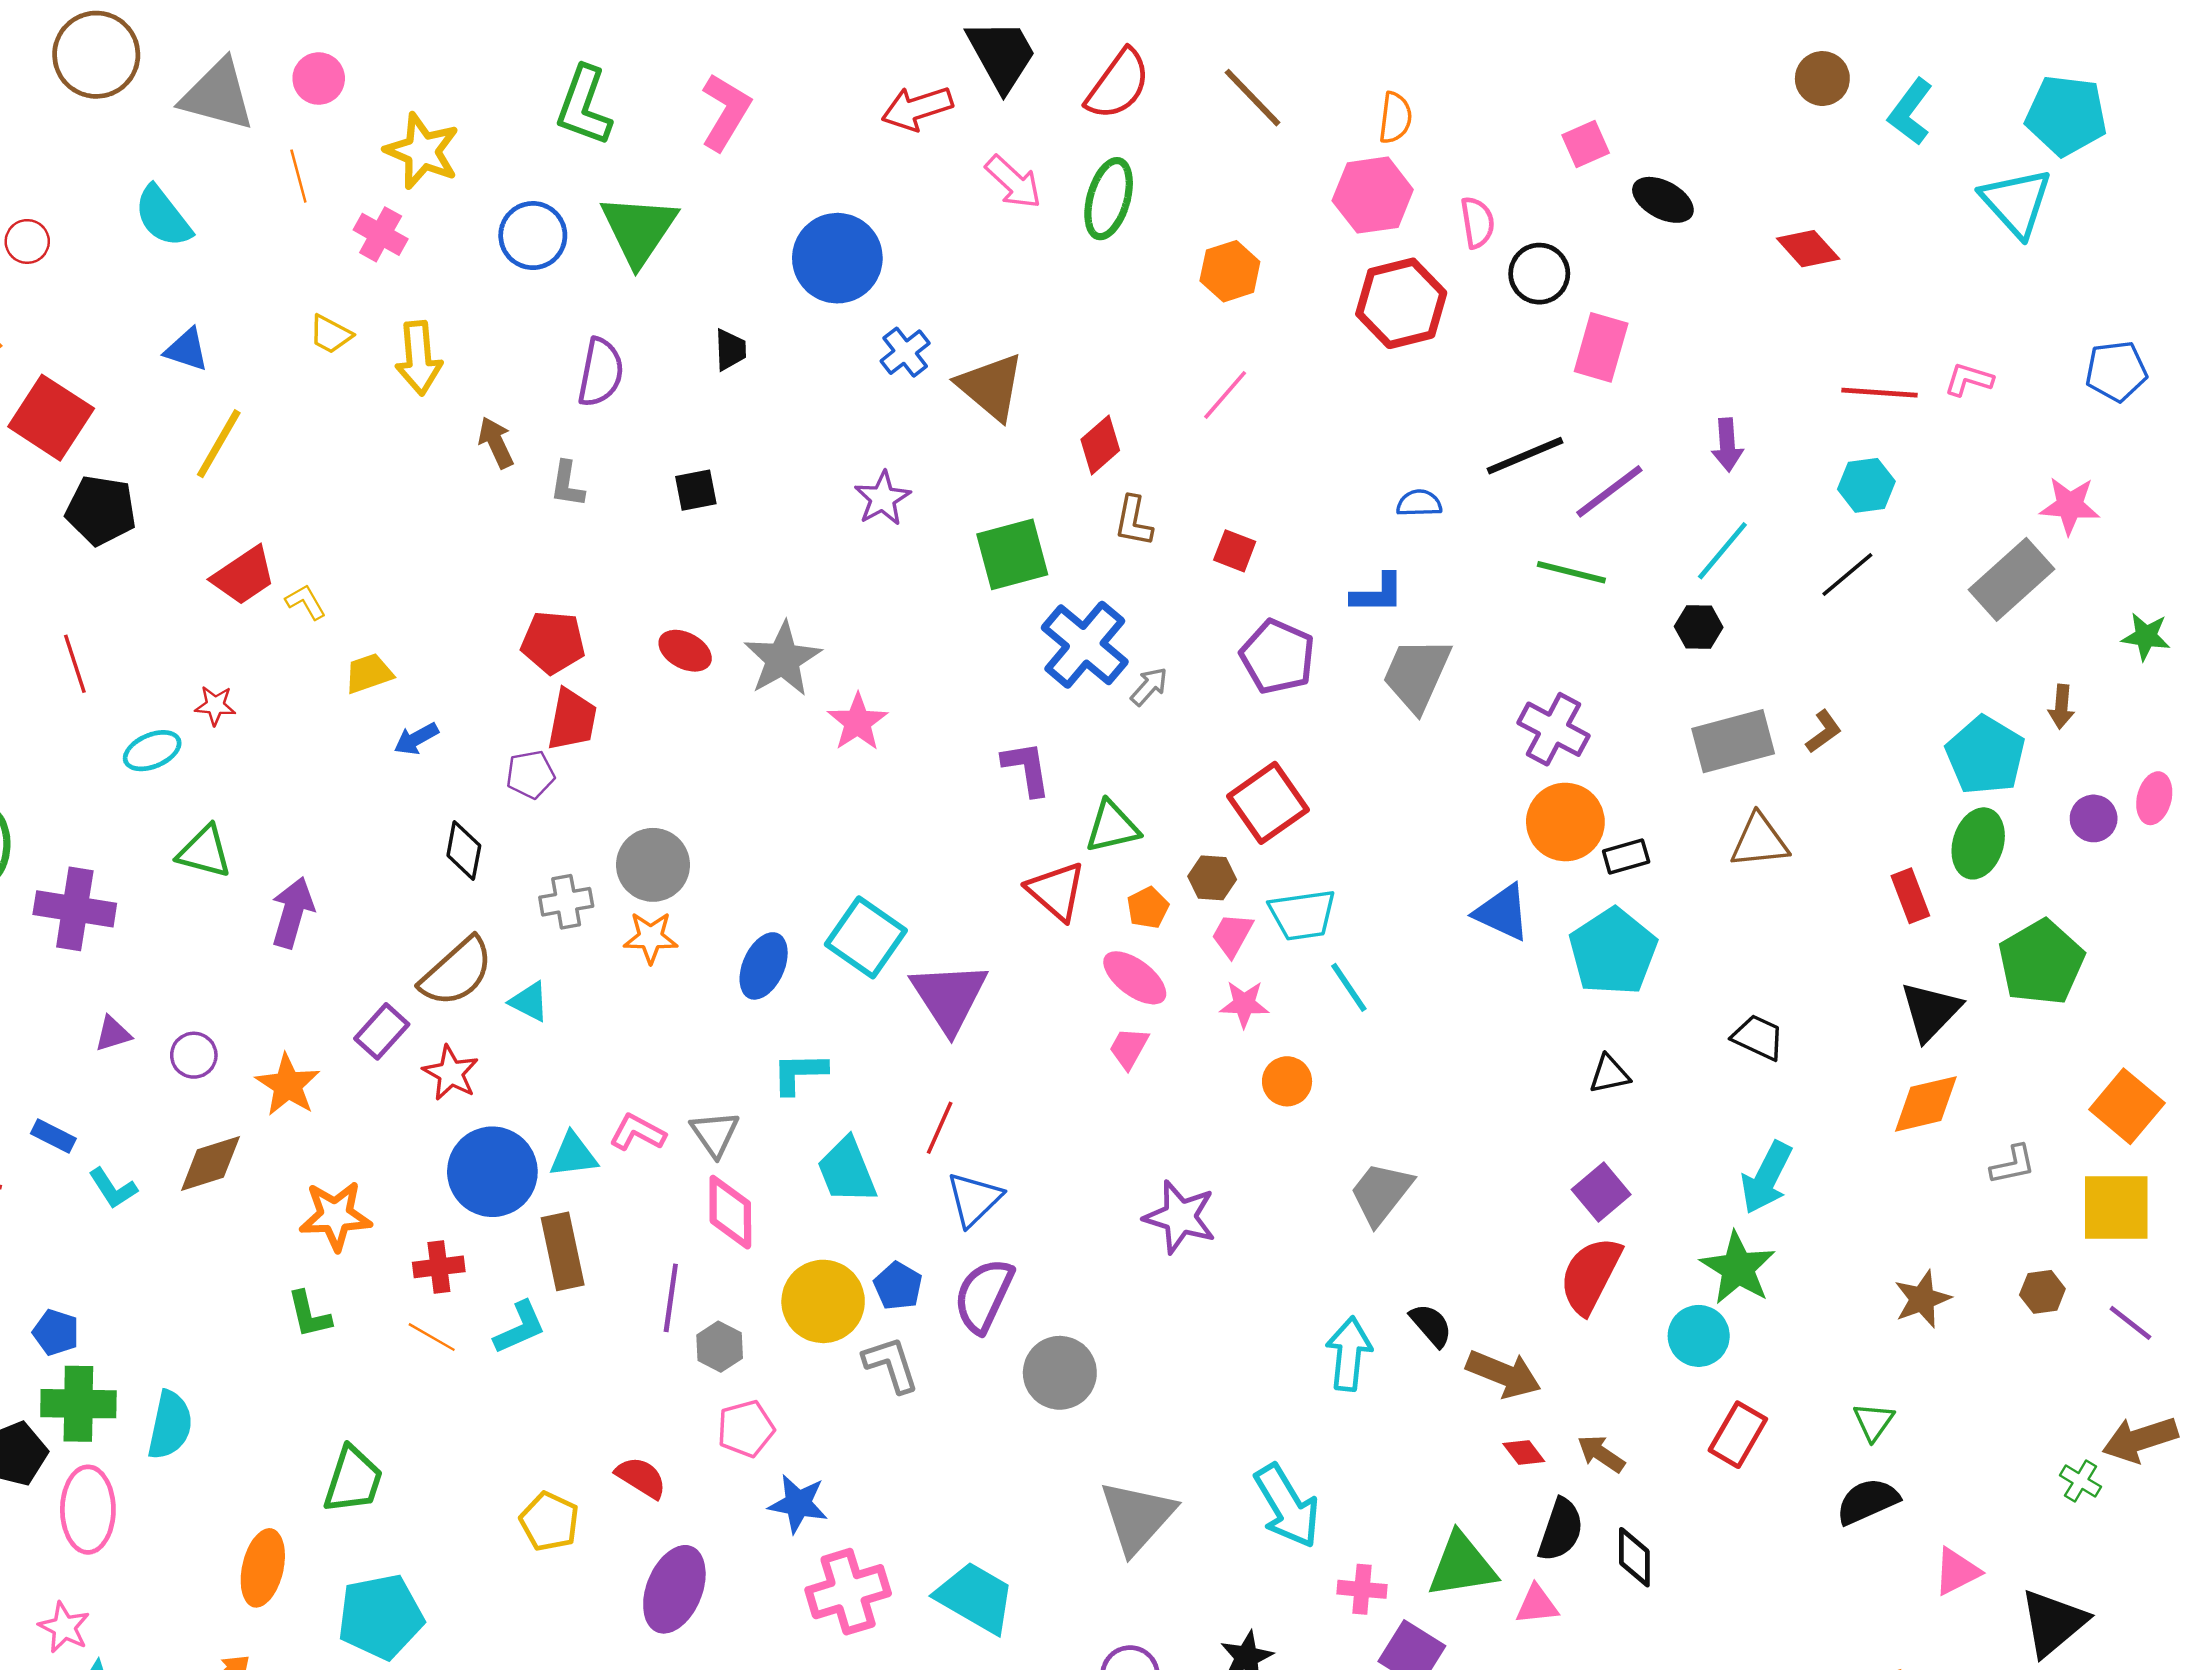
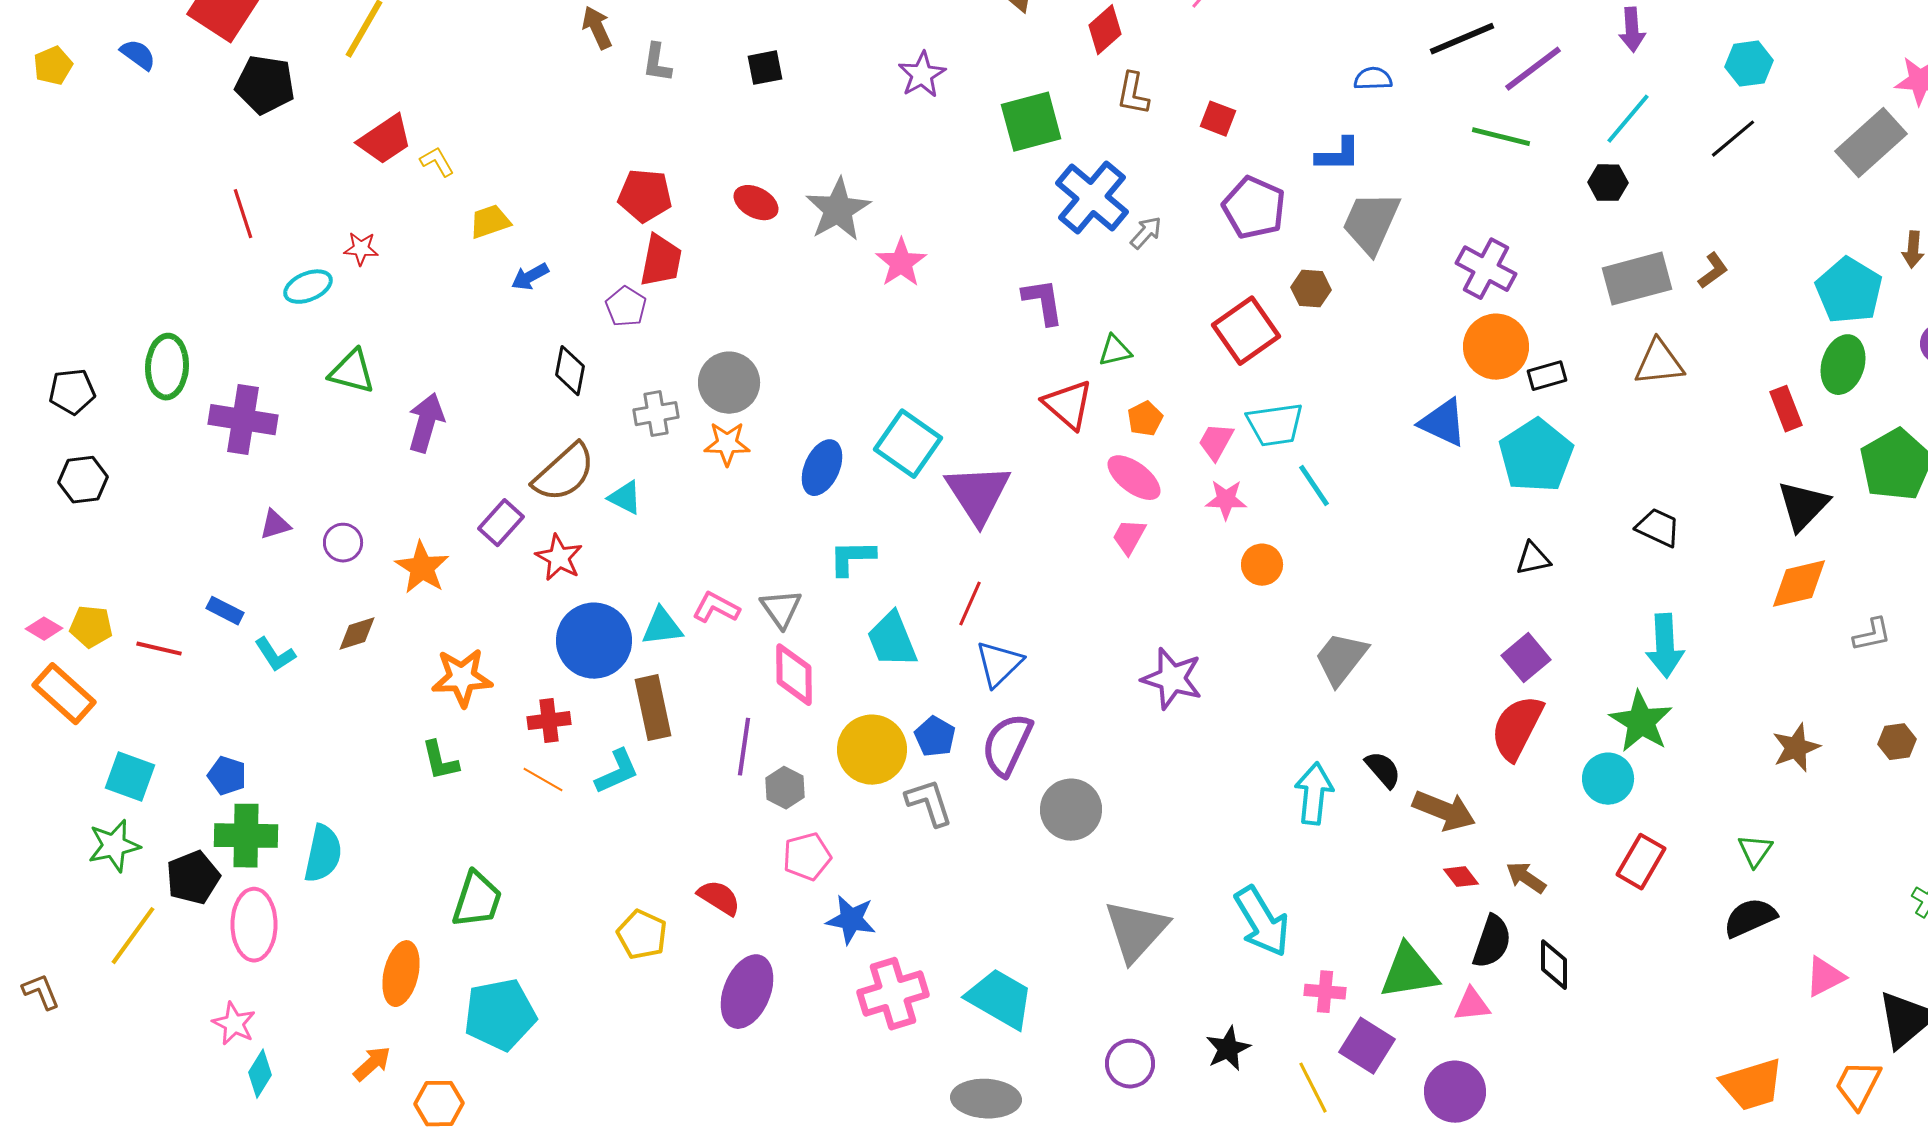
purple pentagon: (530, 774) -> (626, 307), turned -30
green triangle: (1112, 827) -> (1115, 351), size x0.7
brown hexagon: (1212, 878) -> (1311, 289), moved
brown diamond: (210, 1163) -> (357, 634), size x0.7
cyan arrow: (1766, 1178) -> (1665, 646), turned -30

